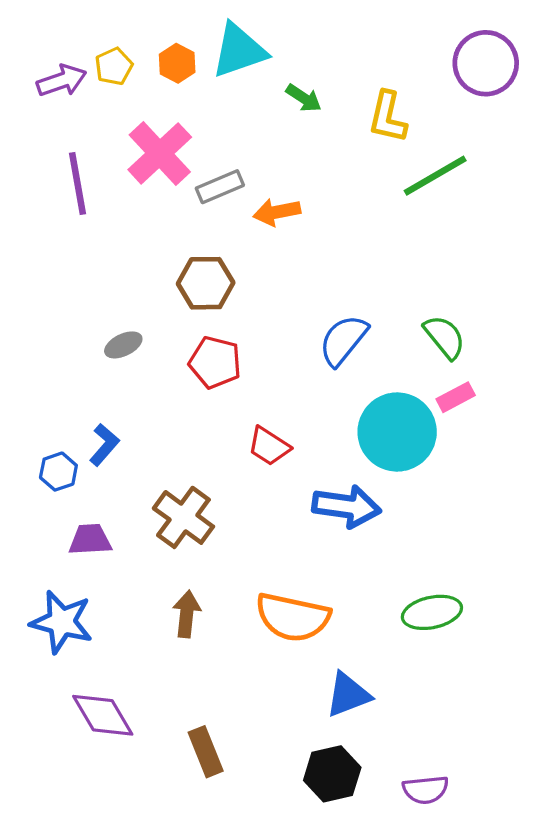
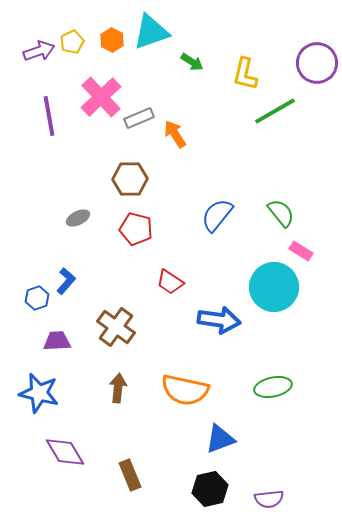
purple circle: (486, 63) -> (317, 63), moved
orange arrow: (277, 212) -> (175, 134), turned 68
pink rectangle: (456, 397) -> (301, 251), moved, turned 60
cyan circle: (397, 432) -> (274, 287), moved

